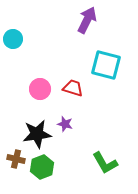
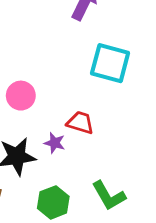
red trapezoid: (73, 88) -> (80, 123), moved
green hexagon: (42, 167) -> (53, 202), moved

